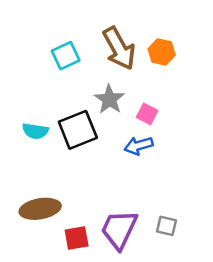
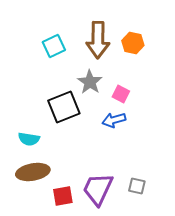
brown arrow: (119, 48) -> (98, 40), turned 30
cyan semicircle: (35, 131) -> (29, 139), moved

